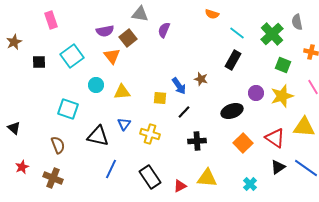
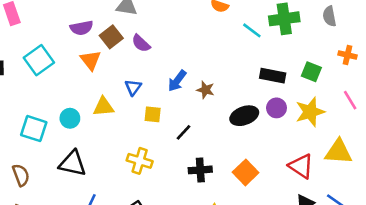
purple semicircle: (164, 30) -> (141, 43), moved, turned -70
green cross: (272, 34) -> (284, 19), moved, turned 35
black rectangle: (233, 60) -> (273, 76), moved, turned 72
cyan circle: (96, 85) -> (70, 118), moved
blue arrow: (179, 86) -> (177, 81), moved, turned 72
black ellipse: (232, 111) -> (244, 116), moved
blue triangle: (124, 124) -> (133, 87), moved
orange square: (243, 143) -> (246, 172), moved

